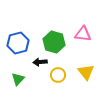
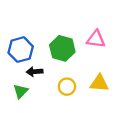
black arrow: (40, 62) -> (35, 72), moved
yellow triangle: (86, 72) -> (99, 83), turned -48

